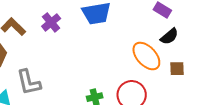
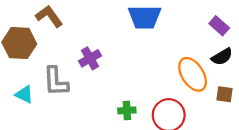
purple cross: (51, 22) -> (90, 58), moved

